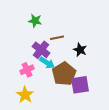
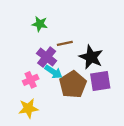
black star: (80, 50) -> (91, 57), size x1.5
purple square: (80, 85) -> (100, 81), moved
yellow star: (25, 95) -> (28, 108), turned 30

